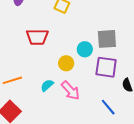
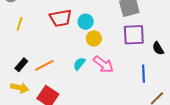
cyan circle: (85, 49) -> (86, 22), moved
blue line: (108, 107) -> (143, 74), turned 48

